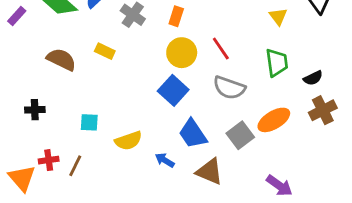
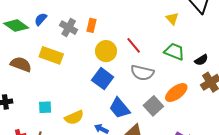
orange rectangle: (176, 16) -> (91, 25), moved
yellow rectangle: (105, 51) -> (51, 55), size x1.6
green trapezoid: (277, 63) -> (174, 52), turned -55

